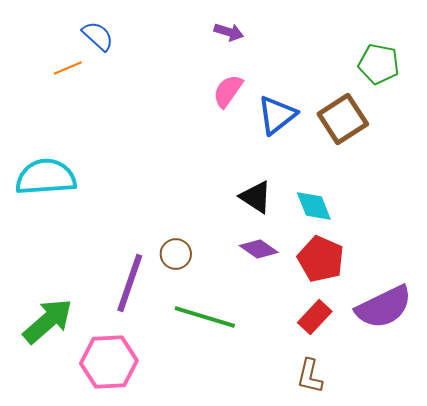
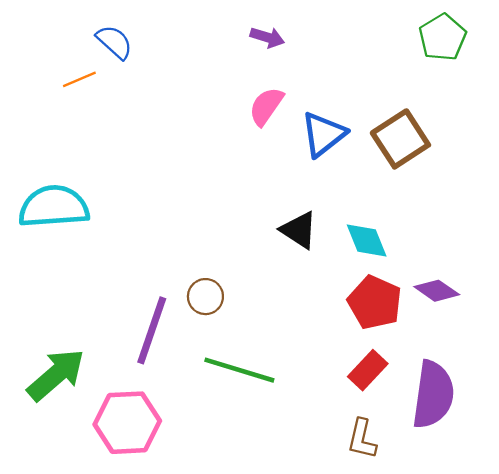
green pentagon: (379, 64) -> (442, 37), moved, turned 30
purple diamond: (259, 249) -> (437, 291), moved
purple semicircle: (384, 307) -> (433, 395), moved, turned -56

